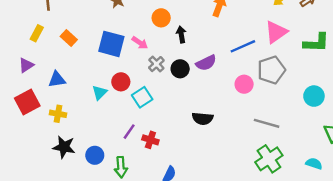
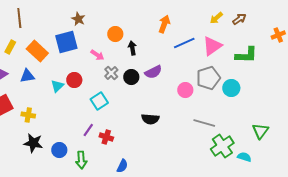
orange rectangle: (69, 38) -> (37, 51), size x1.5
blue square: (111, 44) -> (66, 42), moved, turned -30
blue line: (243, 46) -> (184, 43), moved
blue triangle: (57, 79) -> (27, 76), moved
red circle: (121, 82) -> (74, 80), moved
cyan triangle: (100, 92) -> (57, 86), moved
cyan circle: (314, 96) -> (231, 88), moved
green cross: (269, 159) -> (222, 146), moved

